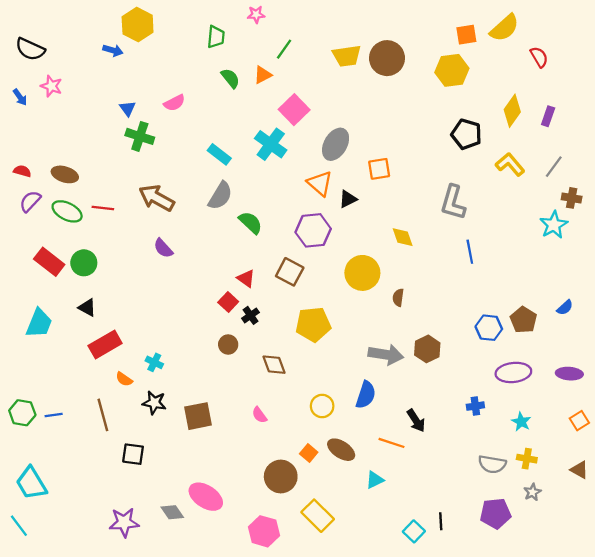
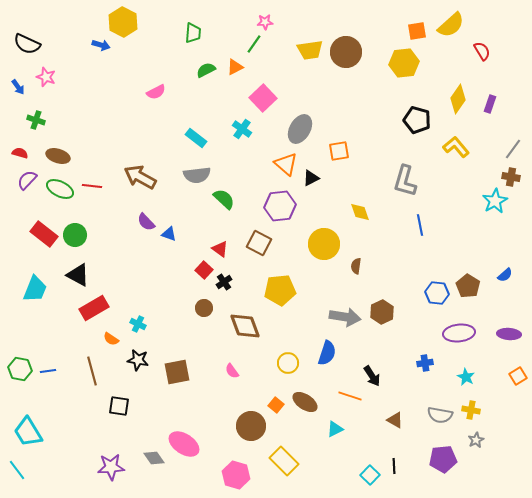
pink star: (256, 14) -> (265, 22), moved
green semicircle: (230, 78) -> (206, 70), turned -78
blue triangle: (127, 108) -> (169, 234), moved, turned -35
green cross: (140, 136) -> (36, 120), moved, size x0.7
cyan cross: (271, 144) -> (242, 129), size x0.7
gray line: (554, 167) -> (513, 149), moved
gray semicircle: (220, 196) -> (197, 175), turned 52
black triangle: (87, 308) -> (78, 275), size x1.4
brown diamond: (274, 365) -> (245, 326), size x1.4
brown triangle: (579, 470) -> (395, 420), moved

